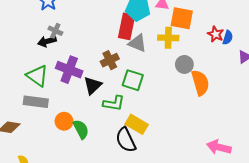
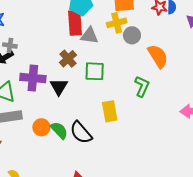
gray circle: (184, 64) -> (132, 35), moved
green L-shape: (114, 103) -> (142, 86), moved, turned -60
yellow rectangle: (137, 124) -> (110, 111), turned 65
black semicircle: (126, 140) -> (81, 133), moved

